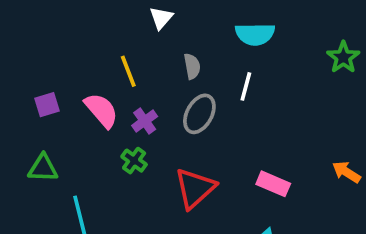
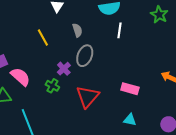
white line: (246, 86) -> (120, 30), moved
pink semicircle: (101, 110) -> (20, 77), moved
purple cross: (145, 121) -> (64, 69), moved

